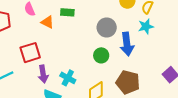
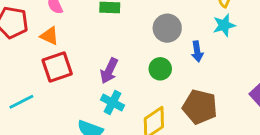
orange triangle: (47, 22) -> (49, 36), moved
blue arrow: (127, 44) -> (197, 51), size x0.6
purple arrow: (43, 74) -> (109, 71), moved, turned 36

